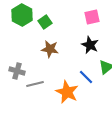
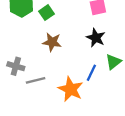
blue line: (86, 77) -> (91, 73), turned 70

